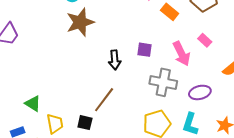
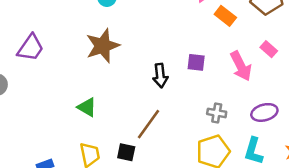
brown star: (80, 22) -> (103, 46), moved
gray cross: (163, 82) -> (217, 113), moved, size x0.6
green triangle: (33, 104) -> (87, 107), moved

